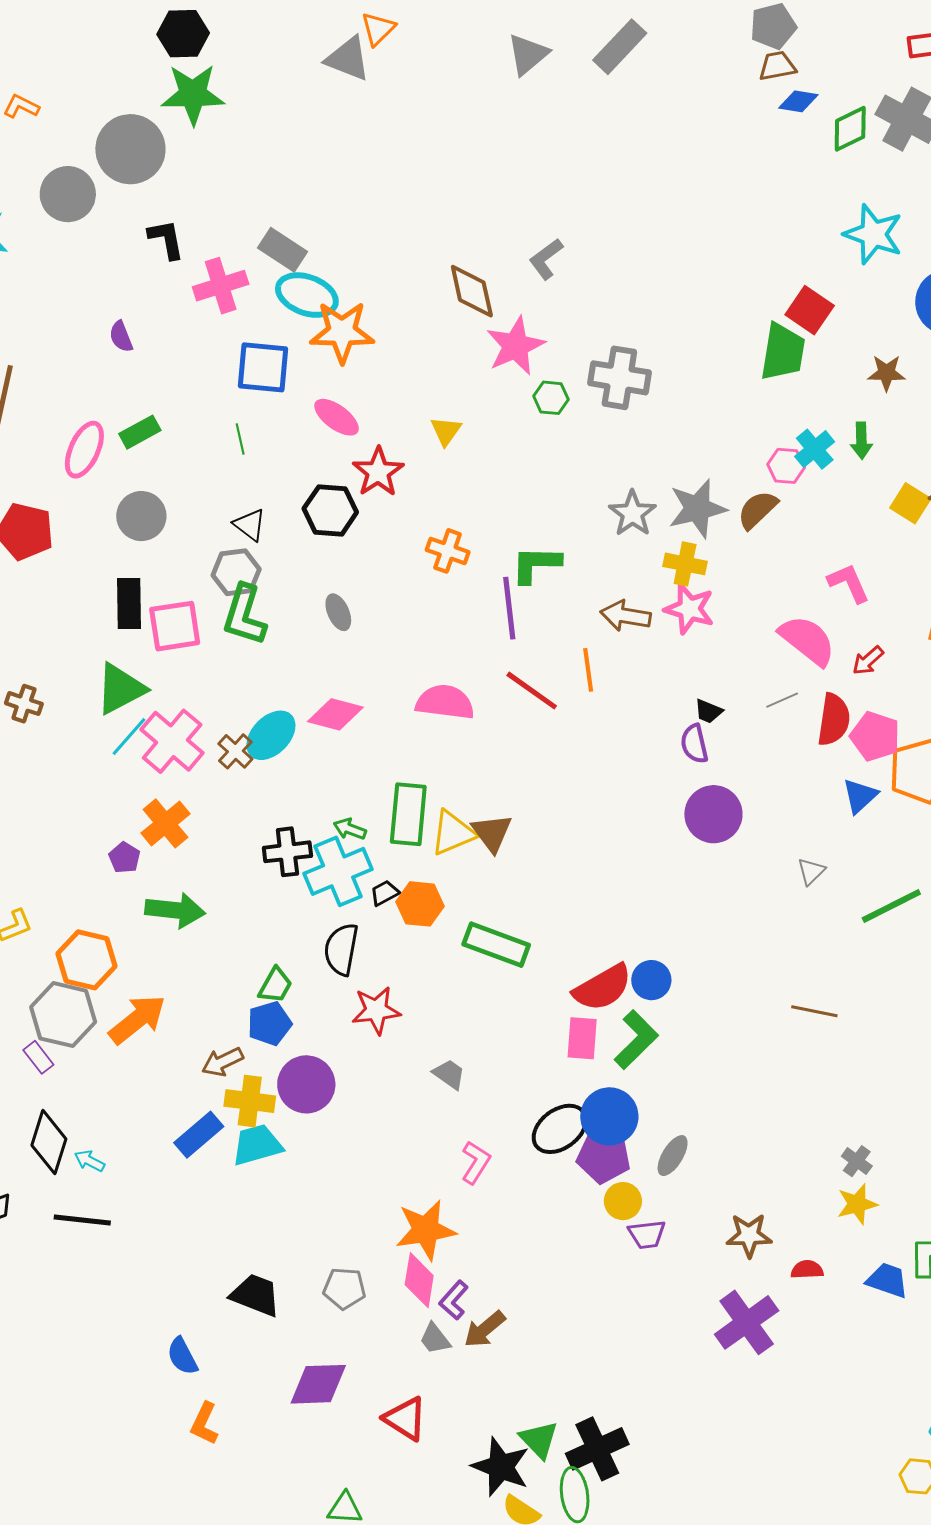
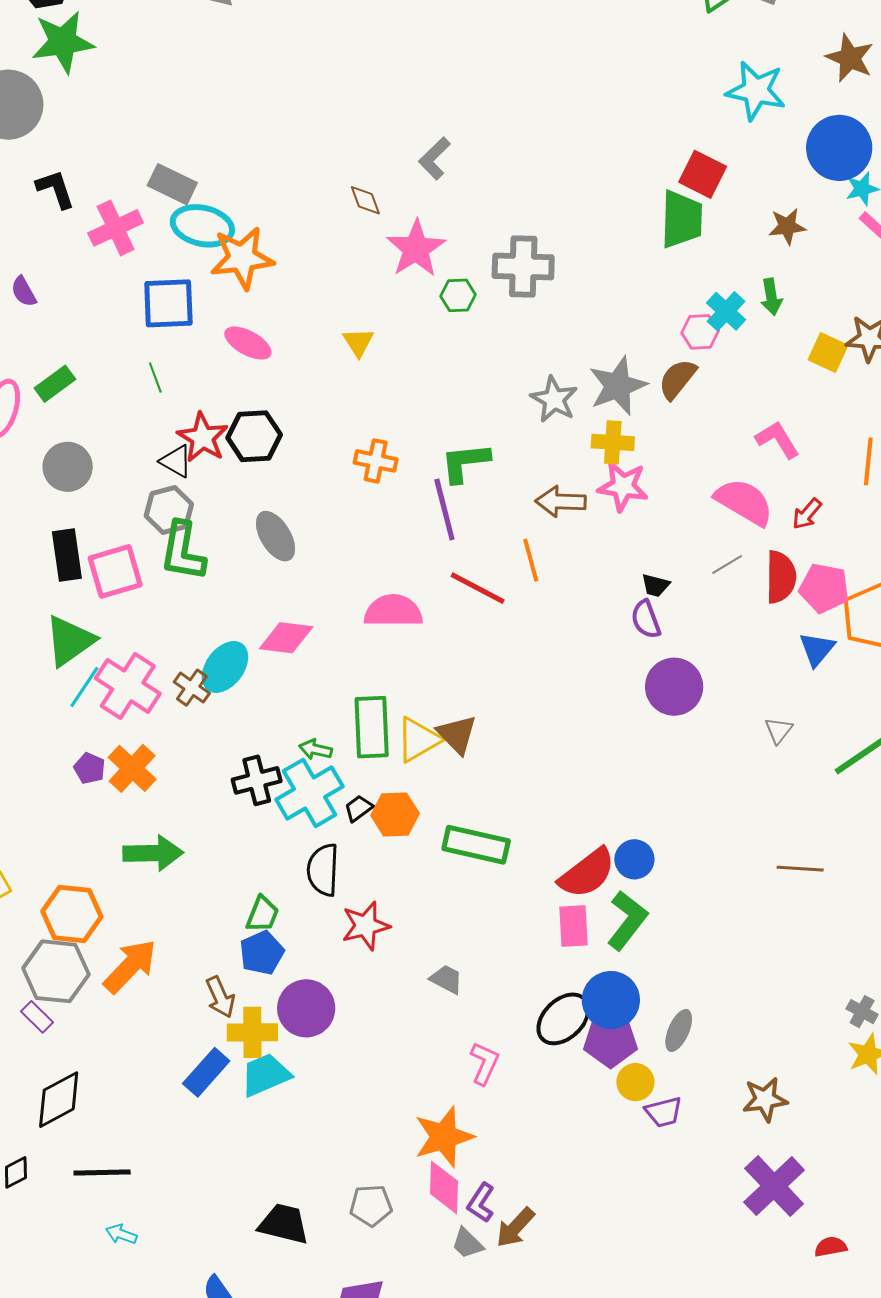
brown diamond: (472, 291) -> (365, 200), size x0.6
red star: (378, 472) -> (203, 438), moved
gray ellipse: (338, 612) -> (275, 536), size x1.4
purple pentagon: (125, 858) -> (90, 768), moved
brown arrow: (223, 1062) -> (220, 997), turned -81
black diamond: (49, 1142) -> (59, 1100), turned 52
cyan arrow: (89, 1161) -> (121, 1234), moved
red semicircle: (807, 1270) -> (831, 1247), moved

